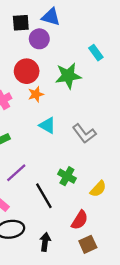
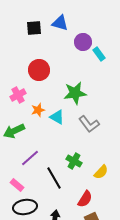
purple circle: (39, 39) -> (83, 42), moved
green star: (68, 76) -> (75, 93), moved
orange star: (36, 94) -> (38, 110), moved

